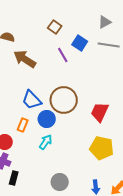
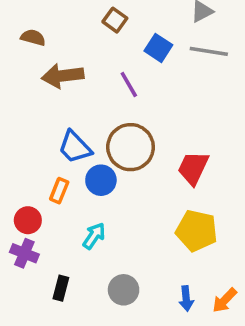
purple line: (63, 55) -> (129, 84), moved
brown arrow: (25, 59) -> (63, 76), turned -40
cyan arrow: (46, 142) -> (94, 236), moved
black rectangle: (14, 178) -> (61, 288), moved

